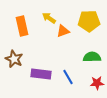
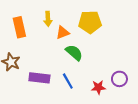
yellow arrow: (49, 18) -> (48, 19), turned -128
green semicircle: (92, 57) -> (74, 53), moved, turned 42

